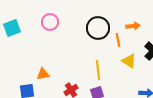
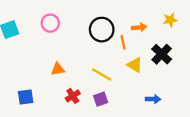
yellow line: (98, 70) -> (102, 74), turned -54
orange triangle: (43, 74) -> (58, 69), moved

